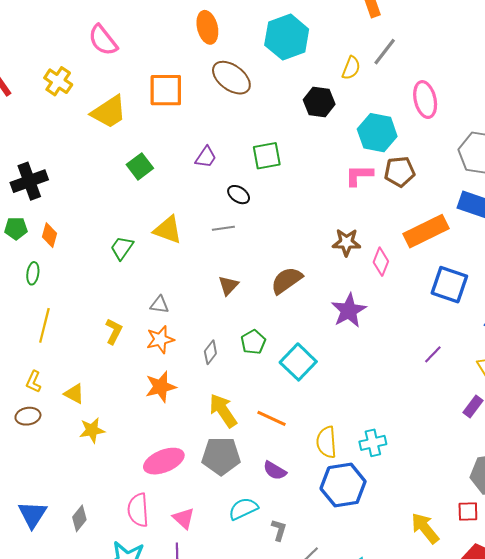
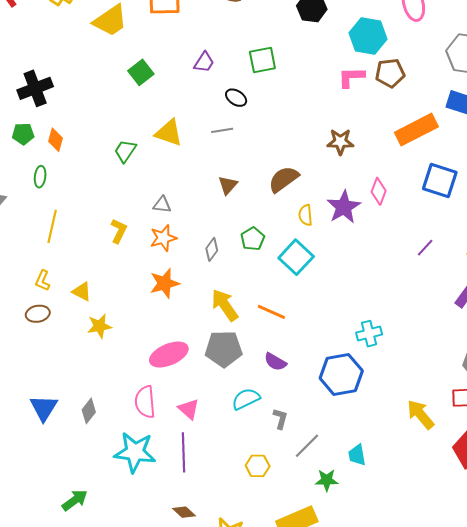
pink diamond: (381, 262) -> (379, 191), moved
yellow semicircle: (326, 442) -> (306, 215), moved, size x0.7

